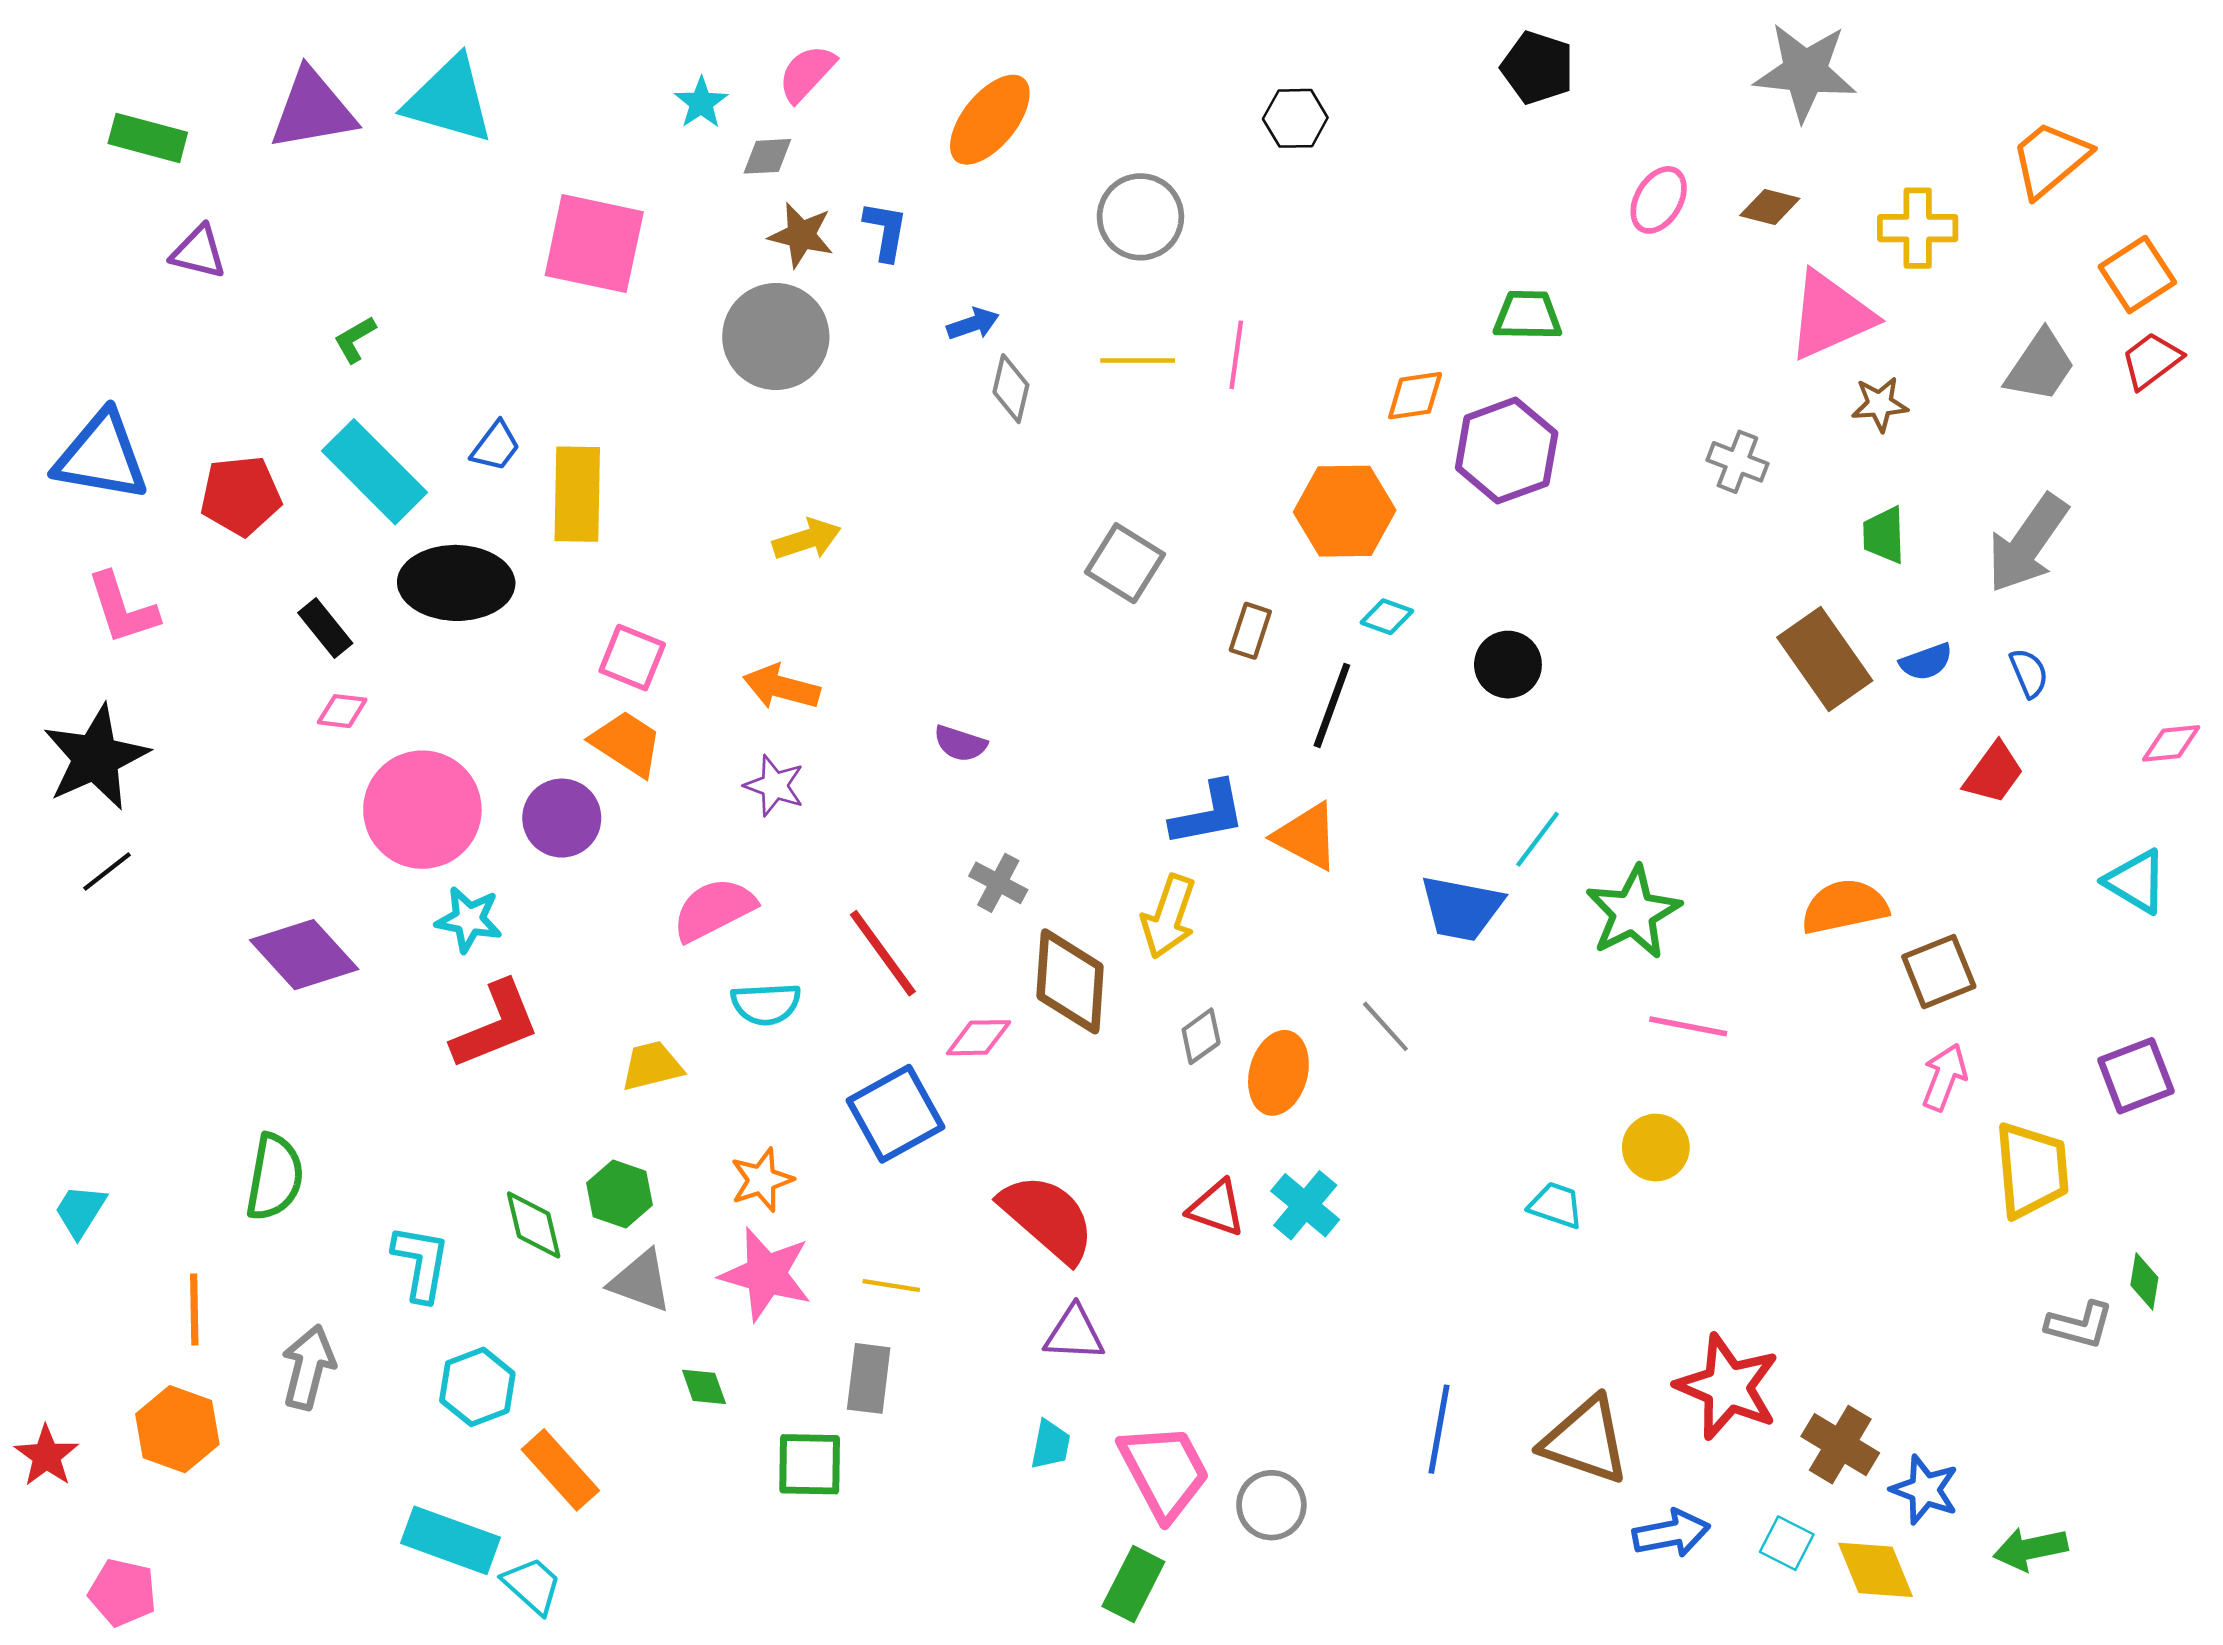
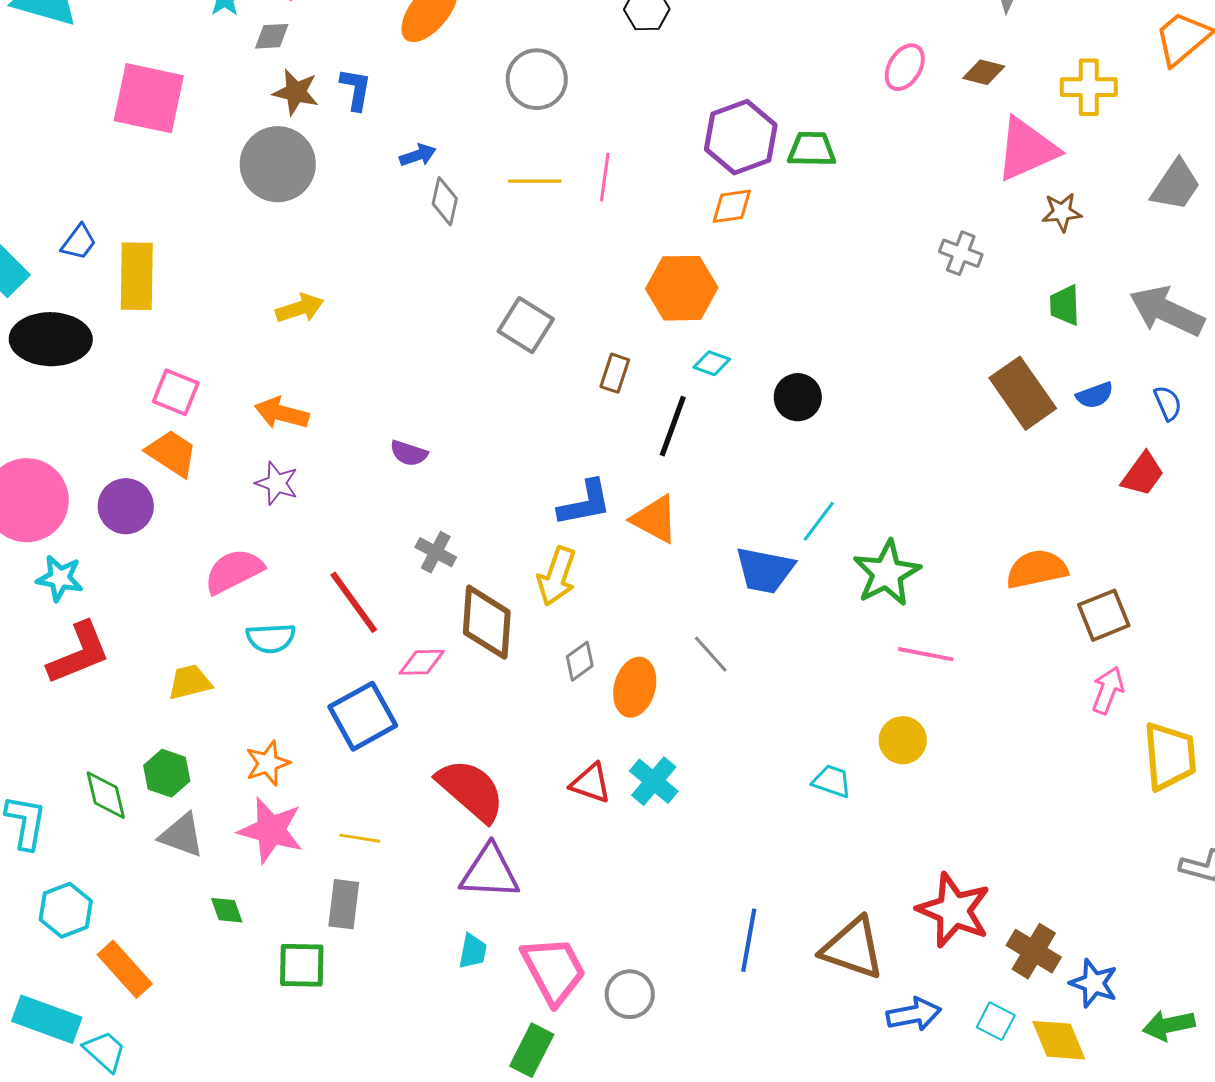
purple hexagon: (1507, 451) -> (741, 137), moved
gray arrow: (2028, 543) -> (1167, 311), turned 80
purple triangle: (1074, 1333) -> (490, 872), size x1.4

